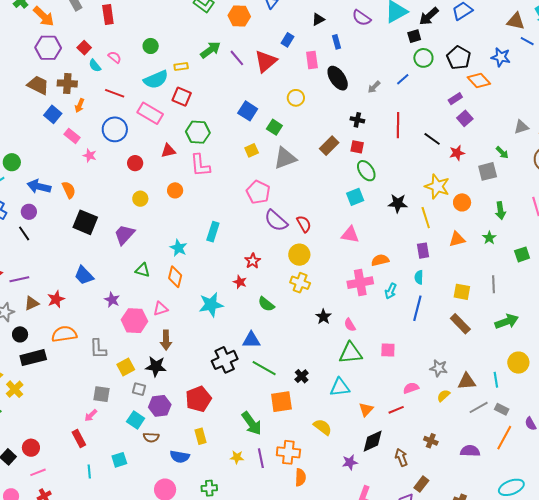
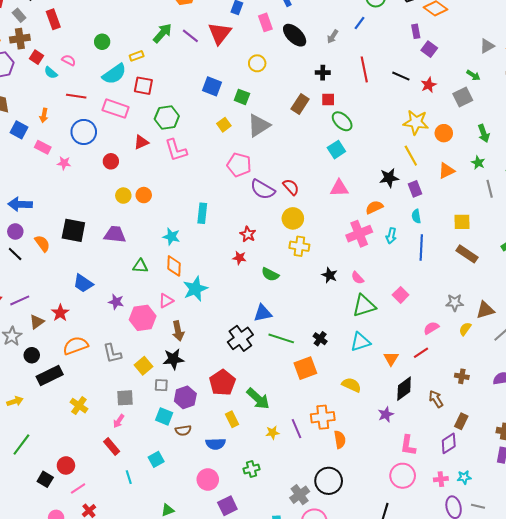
brown cross: (67, 83) -> (20, 39), moved
purple rectangle: (455, 99) -> (416, 31), turned -56
orange semicircle: (69, 190) -> (42, 243), moved
orange circle: (175, 190) -> (144, 195), moved
black star: (398, 203) -> (389, 178), moved
purple trapezoid: (124, 235) -> (115, 234), turned 65
gray line: (494, 284) -> (490, 189), moved
cyan star: (211, 305) -> (195, 289), moved
pink square: (388, 350) -> (401, 295), turned -35
yellow cross: (15, 389) -> (79, 406), moved
green arrow: (252, 423) -> (258, 399), moved

